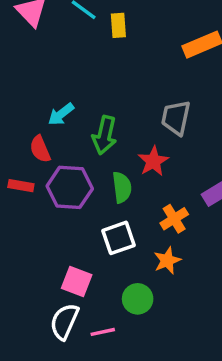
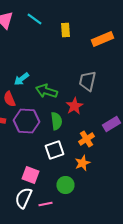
yellow rectangle: (118, 25) -> (65, 30), moved
green arrow: (105, 135) -> (46, 91), turned 95

